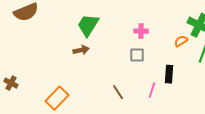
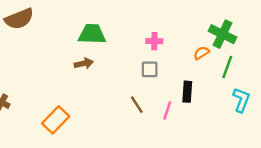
green trapezoid: (88, 25) -> (92, 34), turned 60
brown line: (118, 92) -> (137, 105), moved

